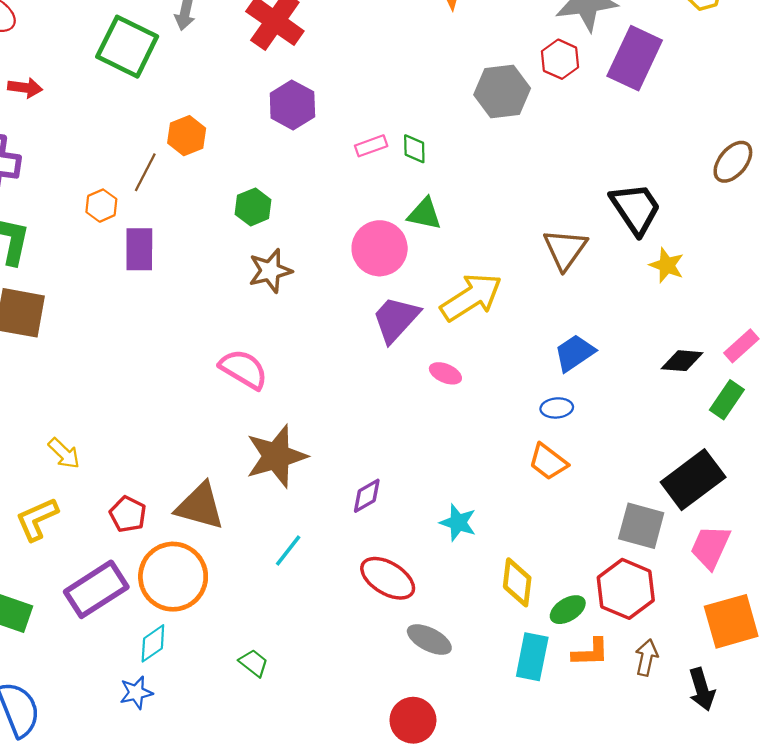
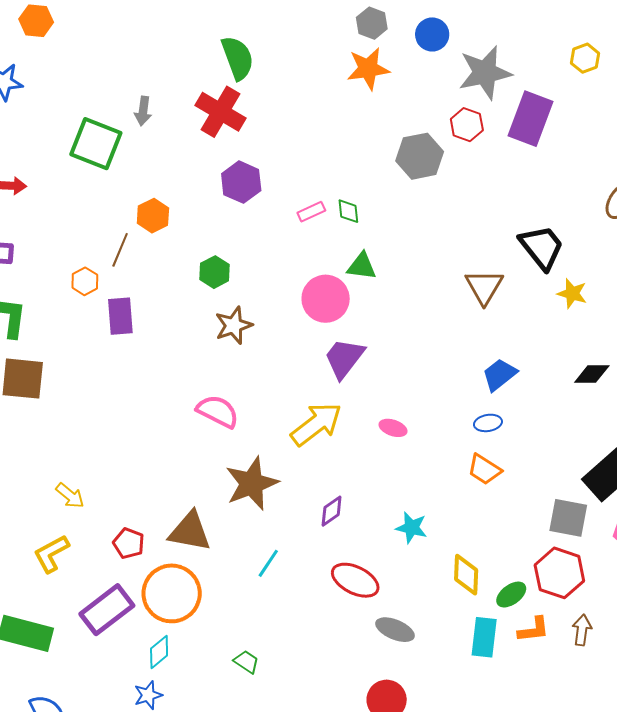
yellow arrow: (471, 297) -> (316, 424), moved
pink ellipse: (445, 373) -> (393, 428), moved

